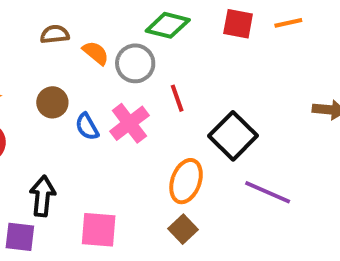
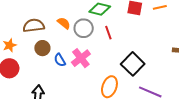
brown semicircle: (55, 34) -> (34, 26), moved, size x1.5
red line: (177, 98) -> (108, 33), moved

